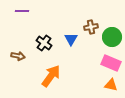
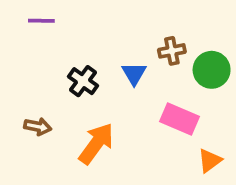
brown arrow: (18, 56) -> (38, 127), moved
pink rectangle: (111, 63) -> (179, 119), moved
orange triangle: (111, 85) -> (210, 161), turned -48

